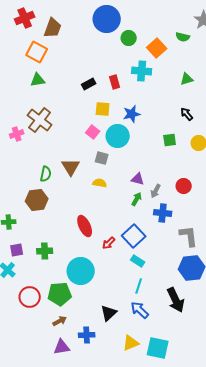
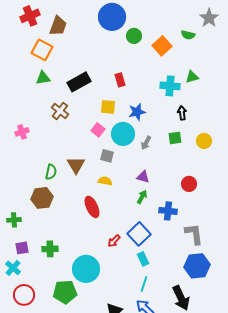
cyan cross: (142, 71) -> (170, 86), moved
black rectangle: (89, 84) -> (79, 82), moved, size x1.6
black arrow: (187, 114) -> (182, 113), moved, turned 32
brown cross: (40, 120) -> (60, 111), moved, size x0.7
gray arrow: (156, 191) -> (146, 143), moved
red ellipse: (85, 226) -> (92, 207), moved
cyan rectangle: (138, 261) -> (143, 259), turned 32
red circle: (30, 297) -> (24, 295), moved

